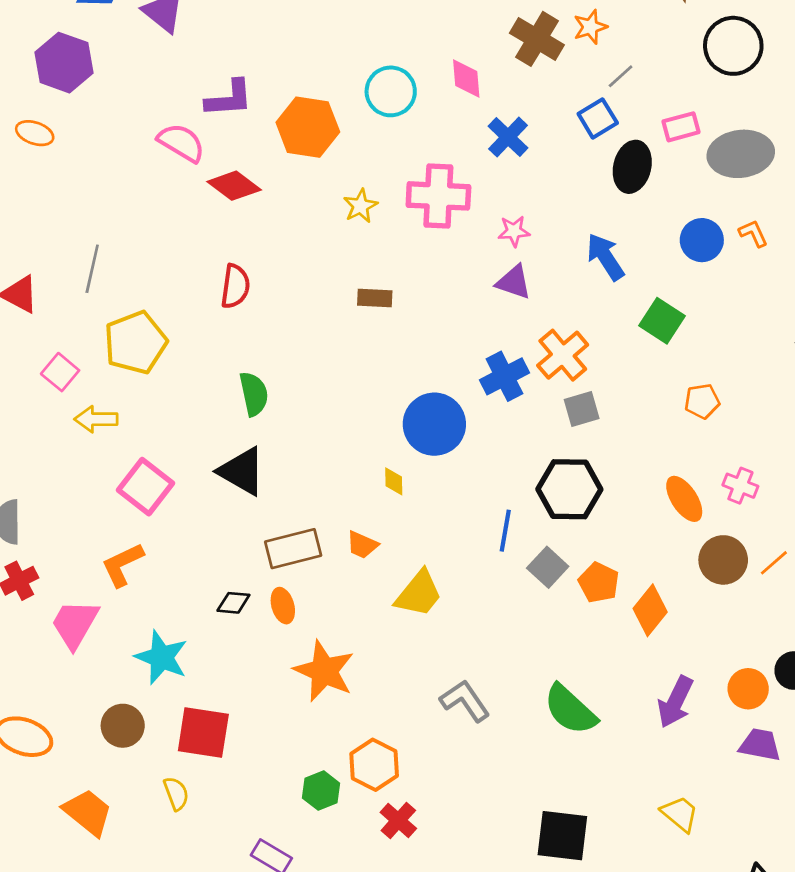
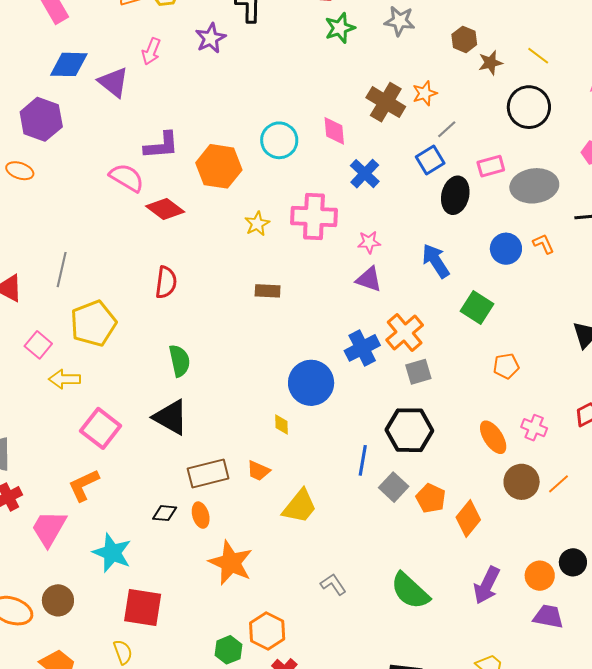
gray L-shape: (465, 701) -> (333, 584), size x0.7
brown circle: (123, 726) -> (58, 600), moved

